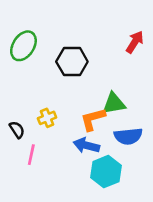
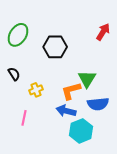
green triangle: (114, 103) -> (87, 79), turned -48
black semicircle: (17, 130) -> (14, 74), moved

